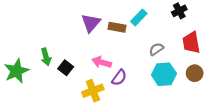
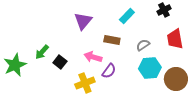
brown rectangle: (117, 27) -> (112, 40), moved
green arrow: (46, 57) -> (42, 52), turned 56
brown circle: (195, 73) -> (176, 79), moved, size x1.5

